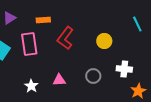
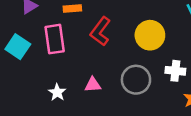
yellow circle: (104, 41) -> (150, 35), size x1.5
gray circle: (93, 76) -> (136, 80), size x1.5

